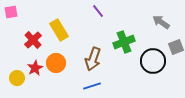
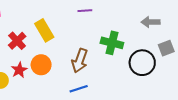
purple line: (98, 11) -> (85, 11), turned -56
gray arrow: (161, 22) -> (151, 22), turned -36
green cross: (124, 42) -> (112, 43), turned 35

